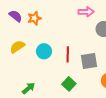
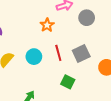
orange star: (34, 18) -> (47, 25), moved

